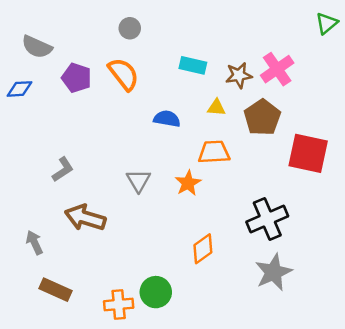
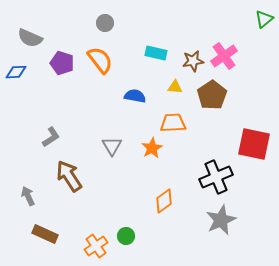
red square: (308, 153) -> (254, 144), moved
brown arrow: (85, 218) -> (69, 176), turned 40
green circle: (156, 292) -> (126, 236), size x0.7
orange cross: (119, 304) -> (96, 246), turned -30

